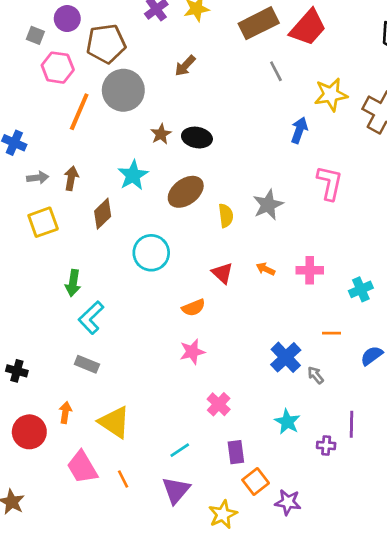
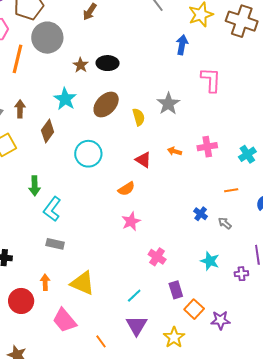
blue cross: (286, 357) -> (201, 214), size x0.6
orange line: (123, 479) -> (101, 341), moved

